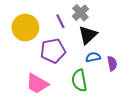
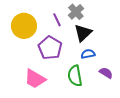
purple pentagon: (53, 51) -> (50, 48), turned -30
purple semicircle: (112, 63) -> (106, 73), moved, turned -48

